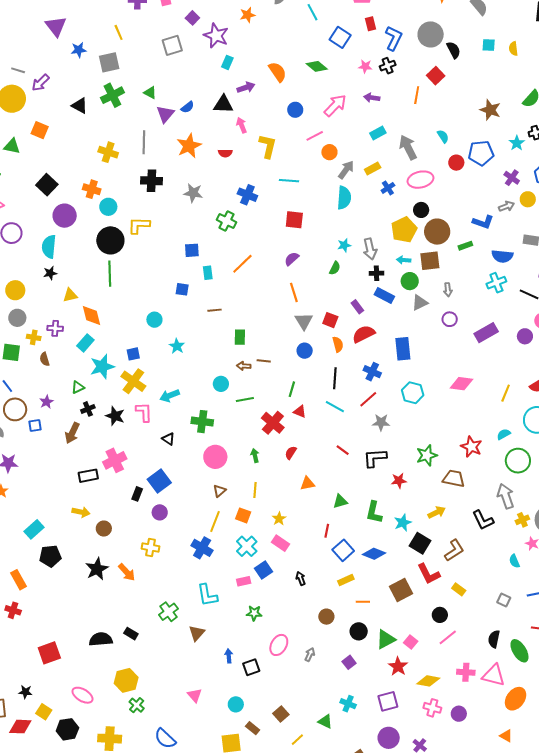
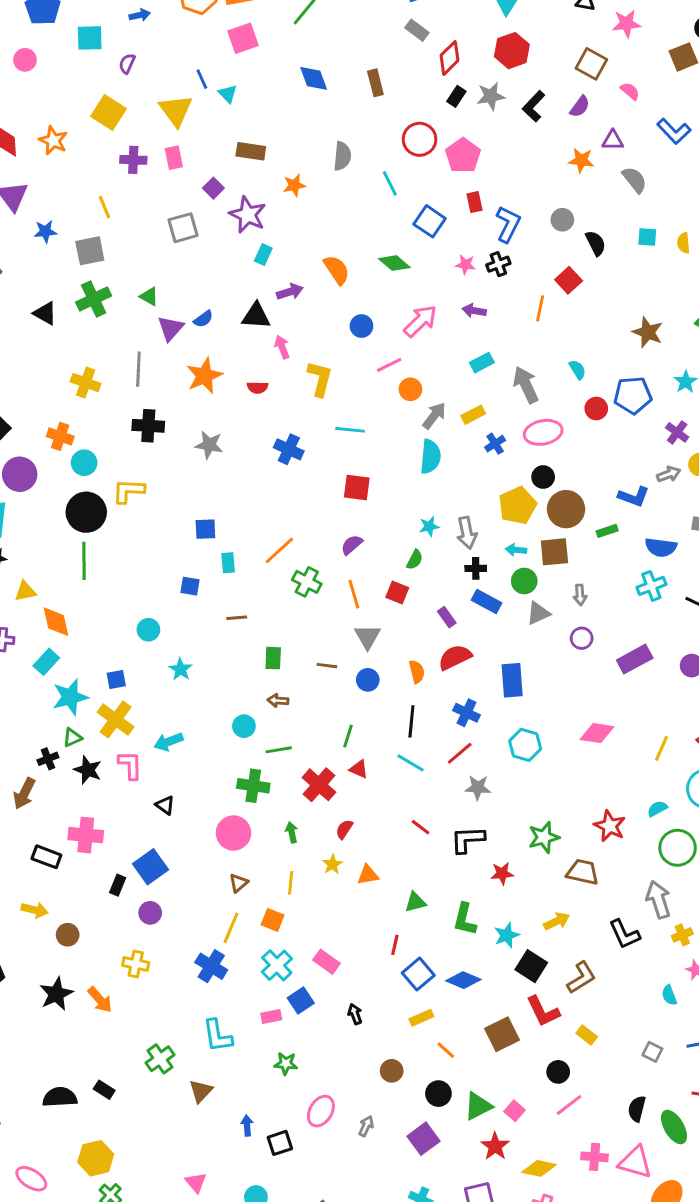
gray circle: (431, 34) -> (562, 220), size x0.6
green cross: (226, 221) -> (307, 582), moved
red square: (330, 320) -> (397, 593), moved
brown line: (264, 361) -> (327, 666), moved
green triangle: (78, 387) -> (72, 738), moved
green cross: (202, 422) -> (253, 786), moved
pink cross: (115, 460) -> (86, 835), turned 30
black rectangle: (88, 476) -> (46, 857), turned 30
yellow star: (279, 519) -> (332, 864), moved
orange line: (363, 602) -> (446, 1050), turned 40
purple square: (349, 662) -> (423, 1139), size x1.5

